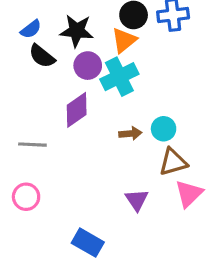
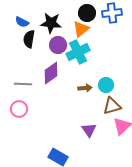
blue semicircle: (31, 29) -> (22, 22), turned 64
black semicircle: (42, 56) -> (29, 39), turned 60
gray line: (32, 145) -> (23, 84), moved
pink circle: (26, 197) -> (19, 109), moved

